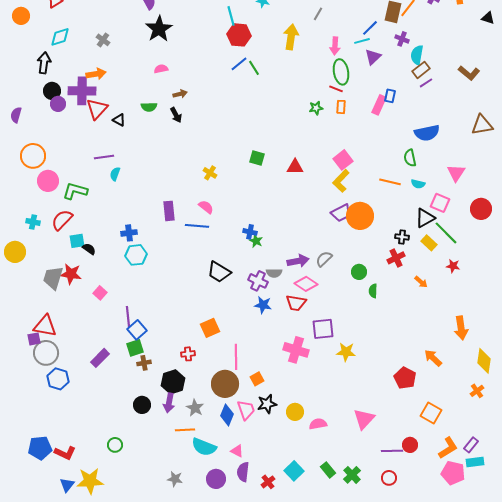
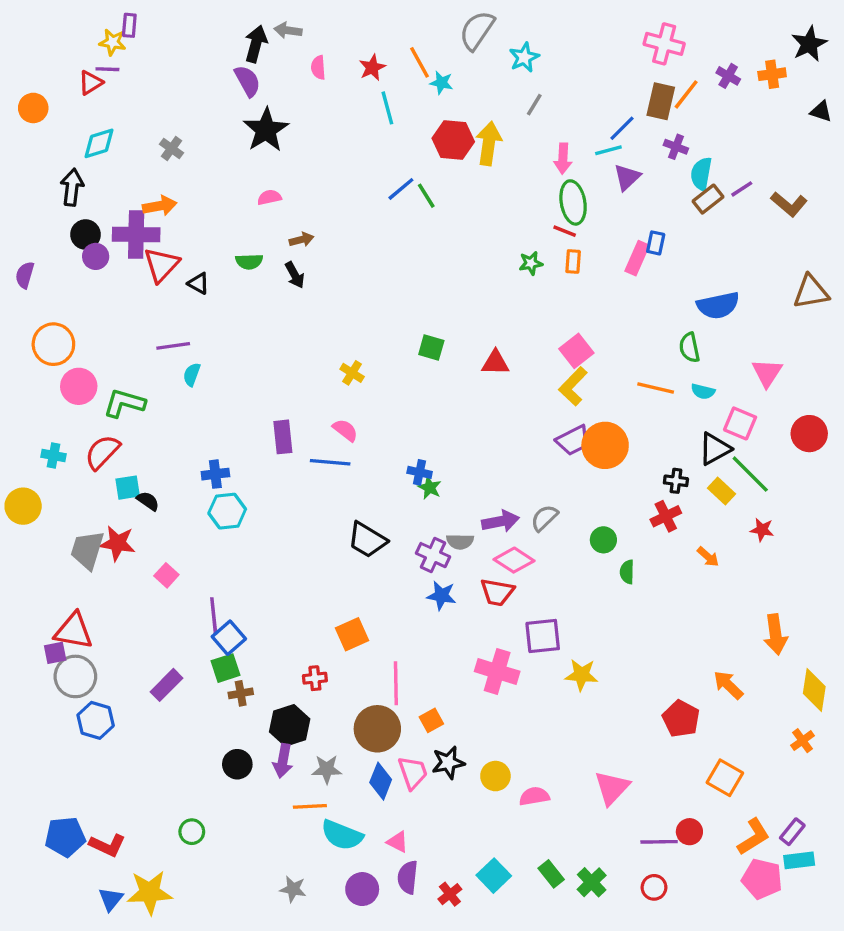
red hexagon: (239, 35) -> (453, 140), moved
purple line: (426, 83) -> (742, 189), moved
gray star: (195, 408) -> (327, 769), turned -30

